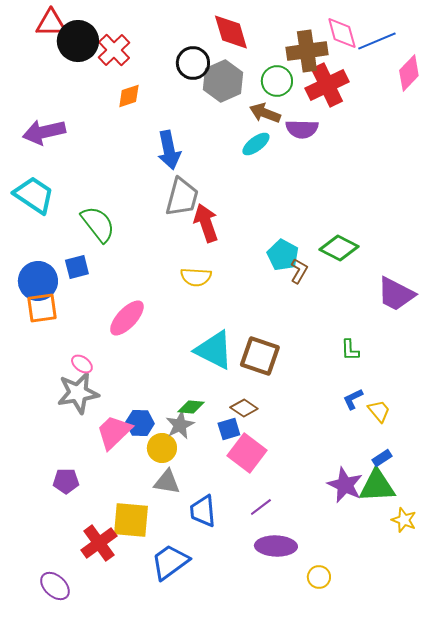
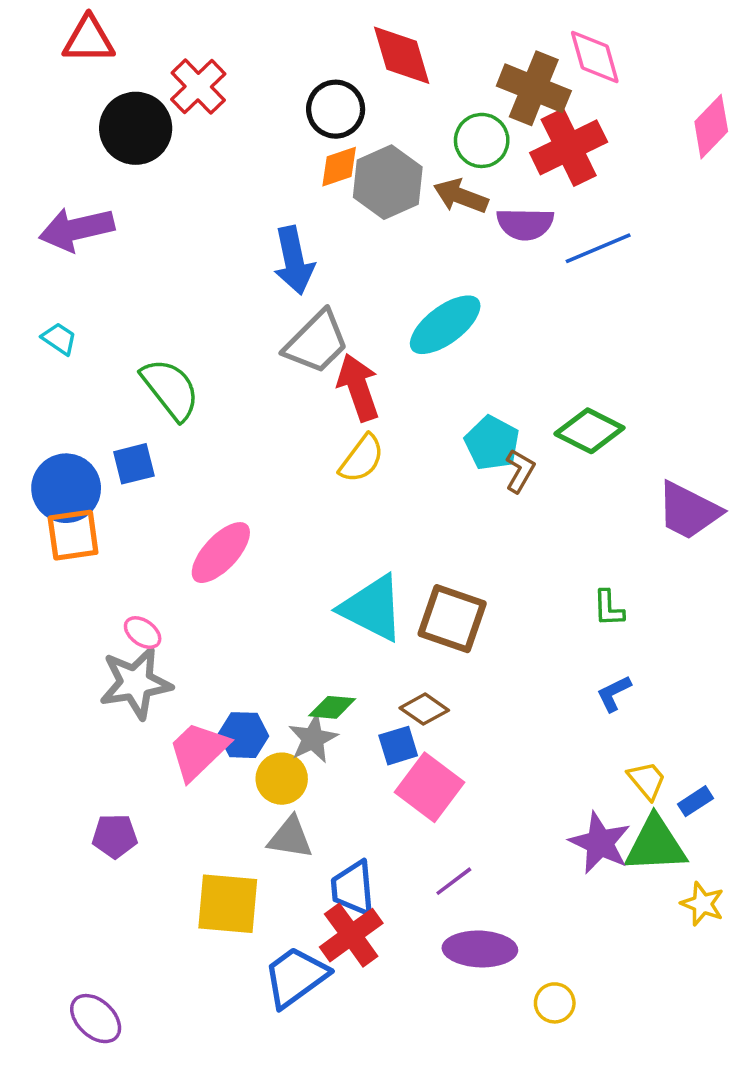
black circle: (78, 41) -> (136, 128), moved
blue line: (377, 41) -> (598, 248), moved
brown cross: (307, 51) -> (534, 88), turned 30
gray hexagon: (223, 81) -> (388, 182), moved
orange diamond: (129, 96) -> (339, 167), moved
cyan ellipse: (256, 144) -> (445, 325), moved, size x1.5
cyan trapezoid: (34, 195) -> (59, 339), size x0.5
gray trapezoid: (182, 197) -> (316, 342), turned 30
yellow semicircle: (196, 277) -> (362, 459), moved, turned -56
yellow trapezoid: (379, 411) -> (647, 780), moved
blue rectangle: (382, 458) -> (696, 801), moved
red cross: (99, 543) -> (351, 935), moved

